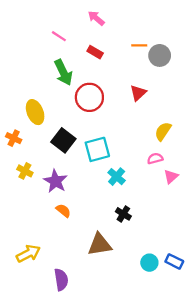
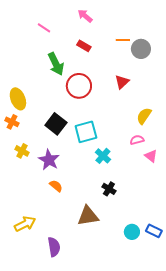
pink line: (59, 36) -> (44, 28), moved
yellow ellipse: (35, 112) -> (18, 99), moved
pink triangle: (171, 177) -> (151, 156), turned -40

